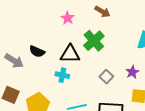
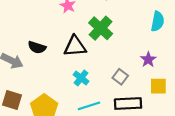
cyan cross: (62, 75) -> (81, 78), moved, turned 32
gray square: (106, 77) -> (120, 77), moved

